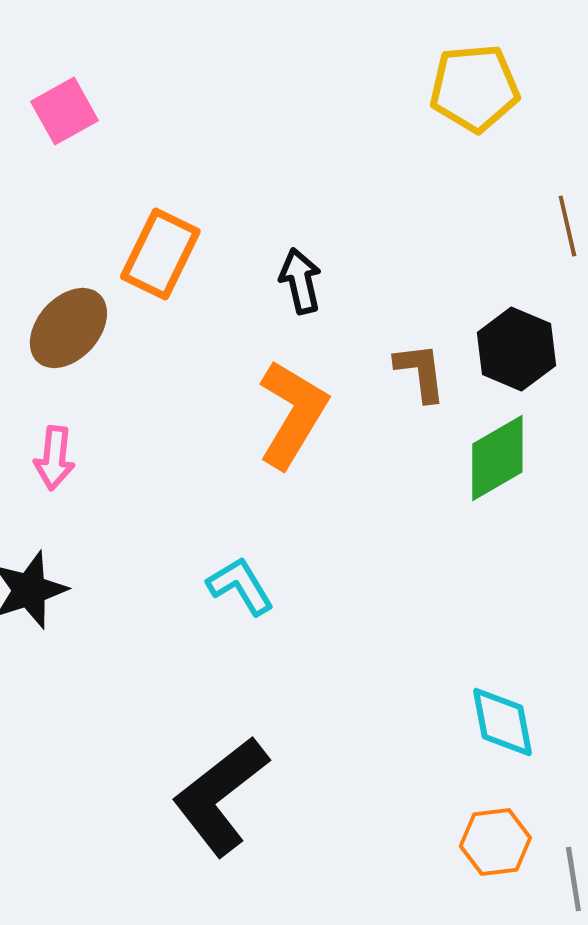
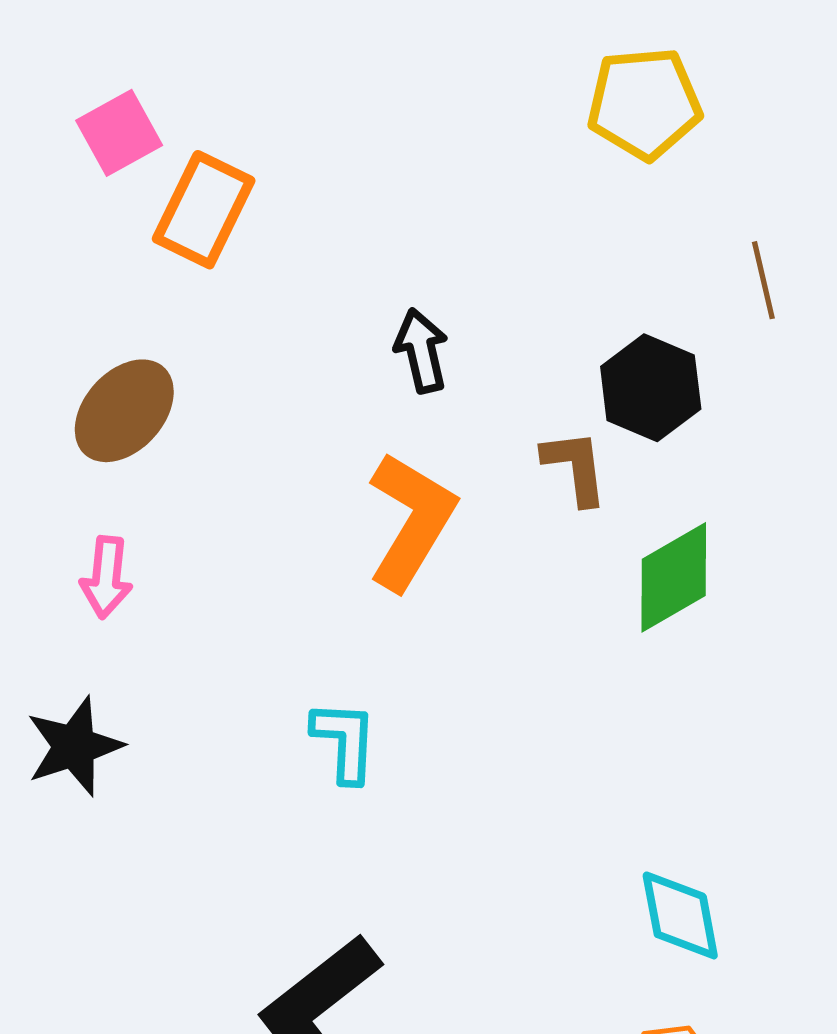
orange rectangle: (160, 254) -> (204, 210), moved
black hexagon: (516, 349) -> (651, 388), moved
cyan L-shape: (240, 586) -> (345, 741), turned 34

